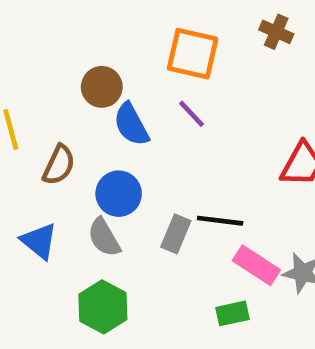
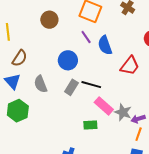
blue semicircle: (131, 124) -> (105, 45), moved
brown semicircle: (59, 165) -> (20, 58), moved
blue circle: (119, 194) -> (68, 60), moved
green hexagon: (103, 307) -> (18, 111), moved

